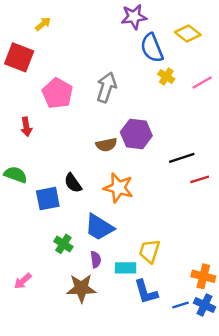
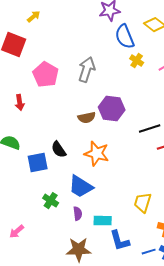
yellow trapezoid: (149, 251) -> (143, 203), moved
brown star: (81, 288) -> (79, 250), moved

